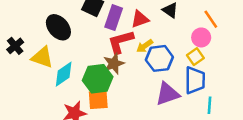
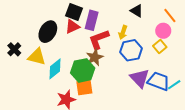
red triangle: (140, 19) -> (72, 27), moved
black ellipse: (58, 27) -> (48, 32), turned 75
yellow arrow: (145, 46) -> (123, 32), moved, turned -32
blue trapezoid: (195, 80) -> (158, 81), moved, turned -65
purple triangle: (167, 94) -> (140, 78), turned -50
cyan line: (209, 105) -> (174, 85), turned 56

